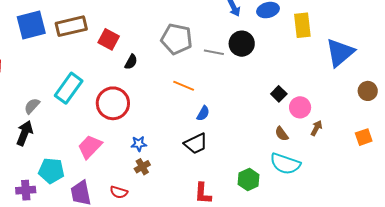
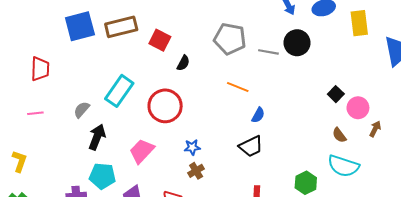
black arrow: (25, 133) -> (97, 137), moved

